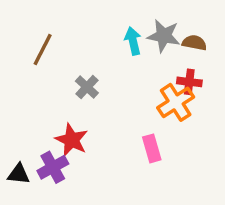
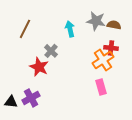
cyan arrow: (133, 41) -> (70, 29), moved
red star: (72, 140) -> (39, 67), moved
pink rectangle: (152, 148) -> (101, 87), moved

